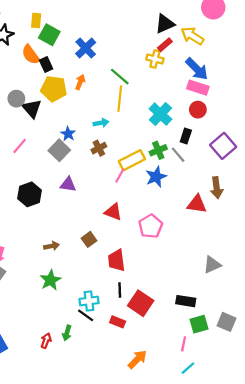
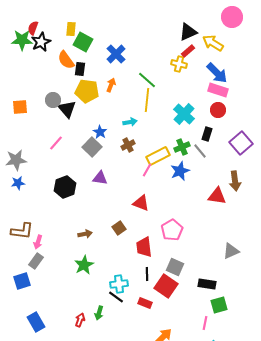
black rectangle: (46, 64) -> (80, 69), turned 32
pink pentagon: (151, 226) -> (172, 230), moved
gray square: (226, 322) -> (175, 267), moved

